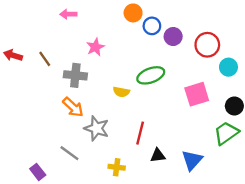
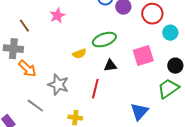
brown line: (45, 59) -> (24, 26), moved
gray cross: (75, 75) -> (13, 49), moved
yellow semicircle: (121, 92) -> (79, 54), turned -32
orange arrow: (73, 107) -> (27, 69), moved
black triangle: (158, 155) -> (110, 66), moved

